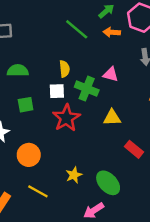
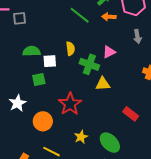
pink triangle: (111, 74) -> (109, 52), turned -40
white square: (57, 91) -> (50, 61), moved
red star: (66, 118) -> (70, 104), moved
yellow triangle: (112, 118) -> (103, 84), moved

